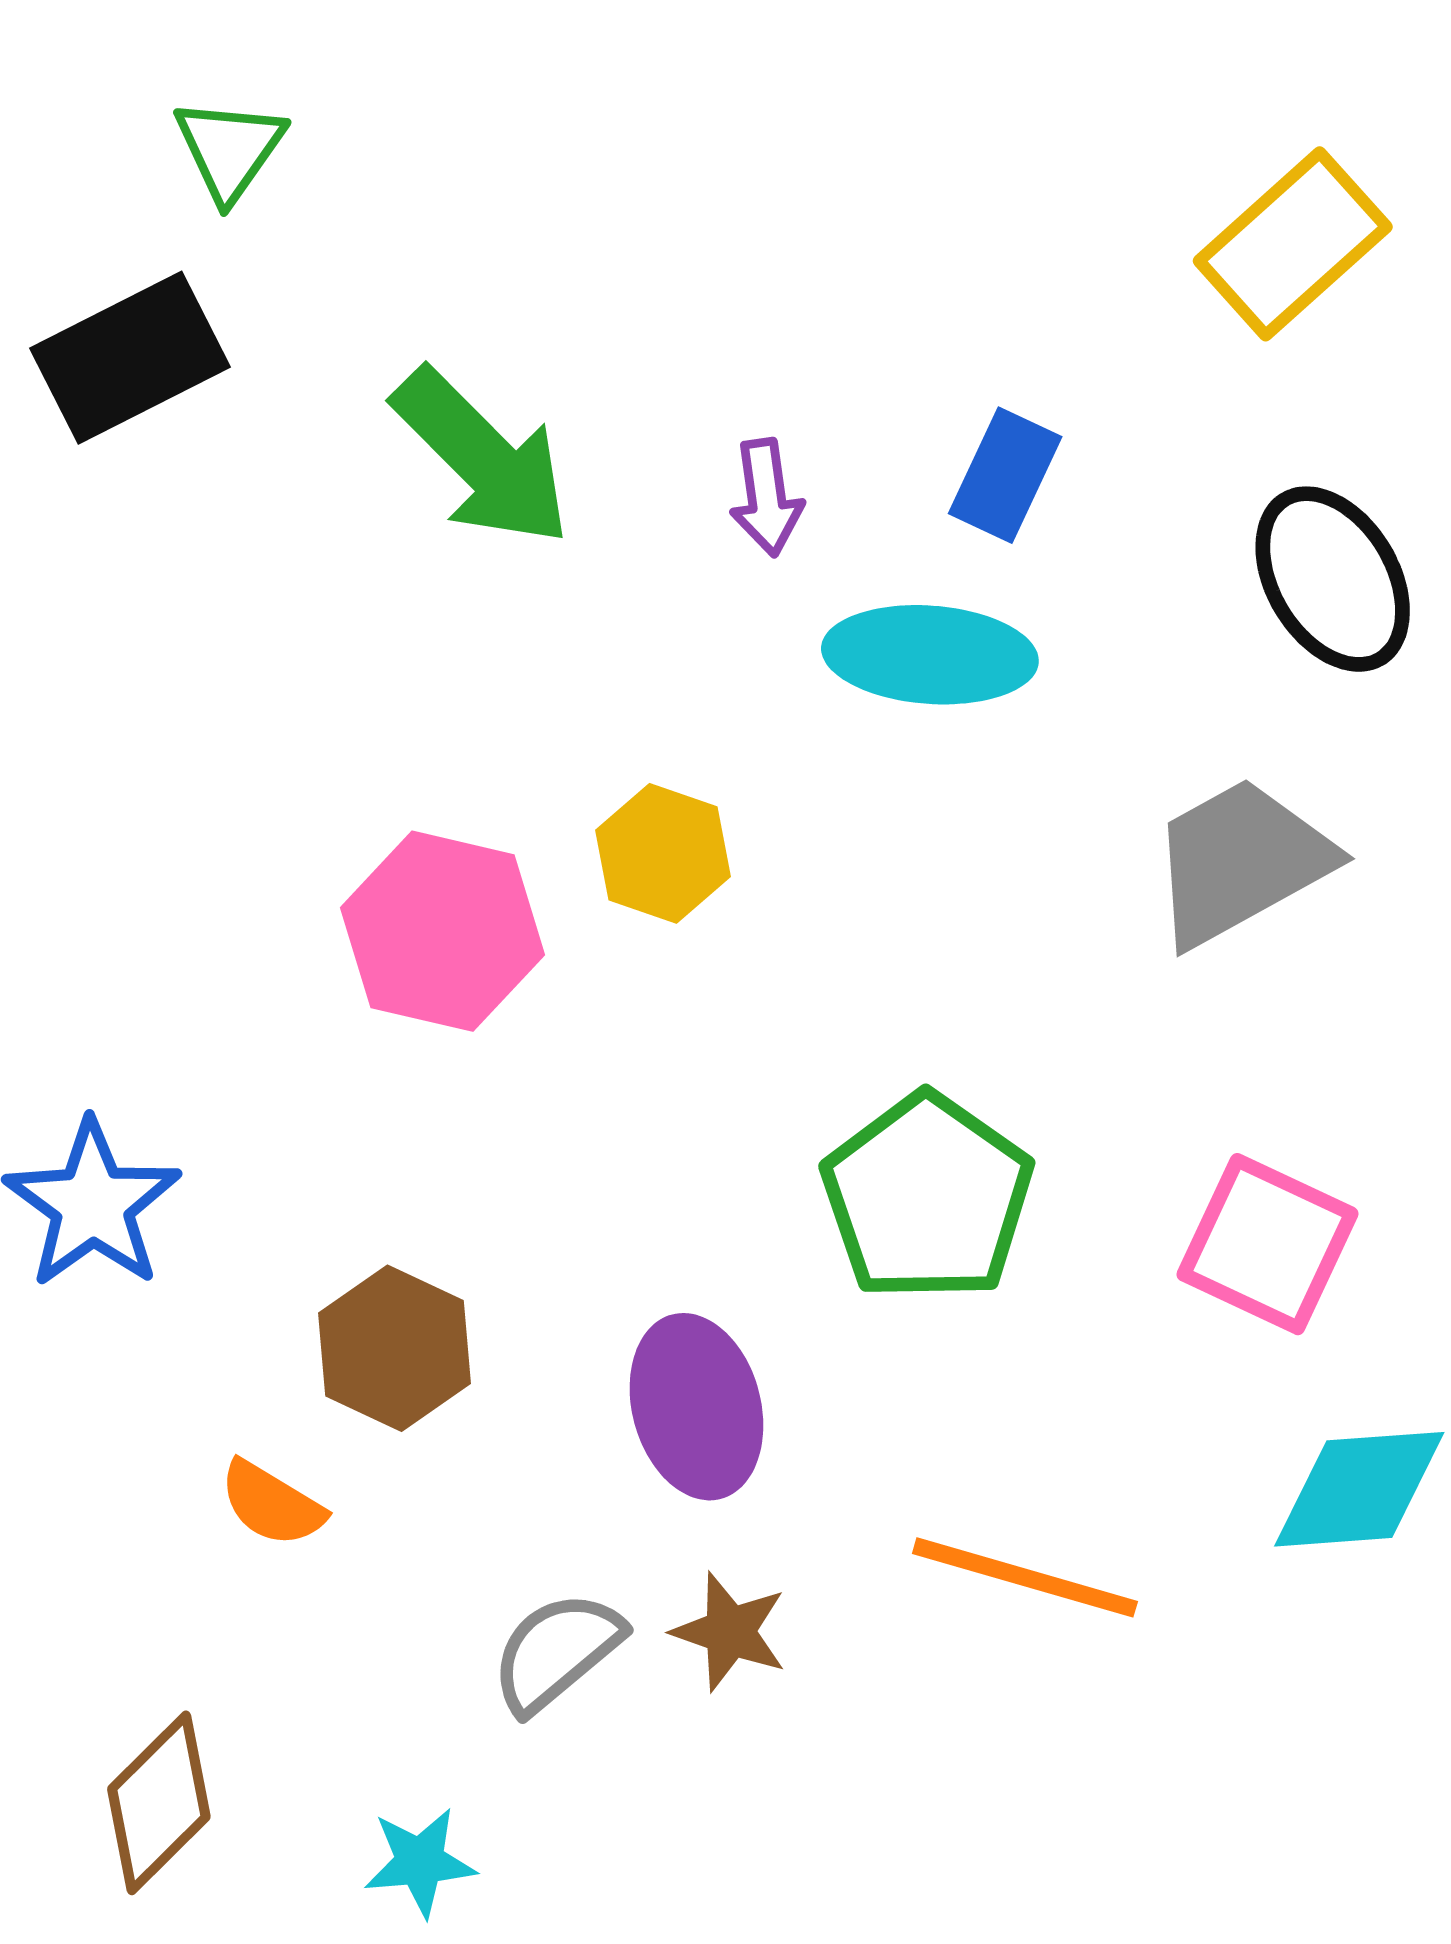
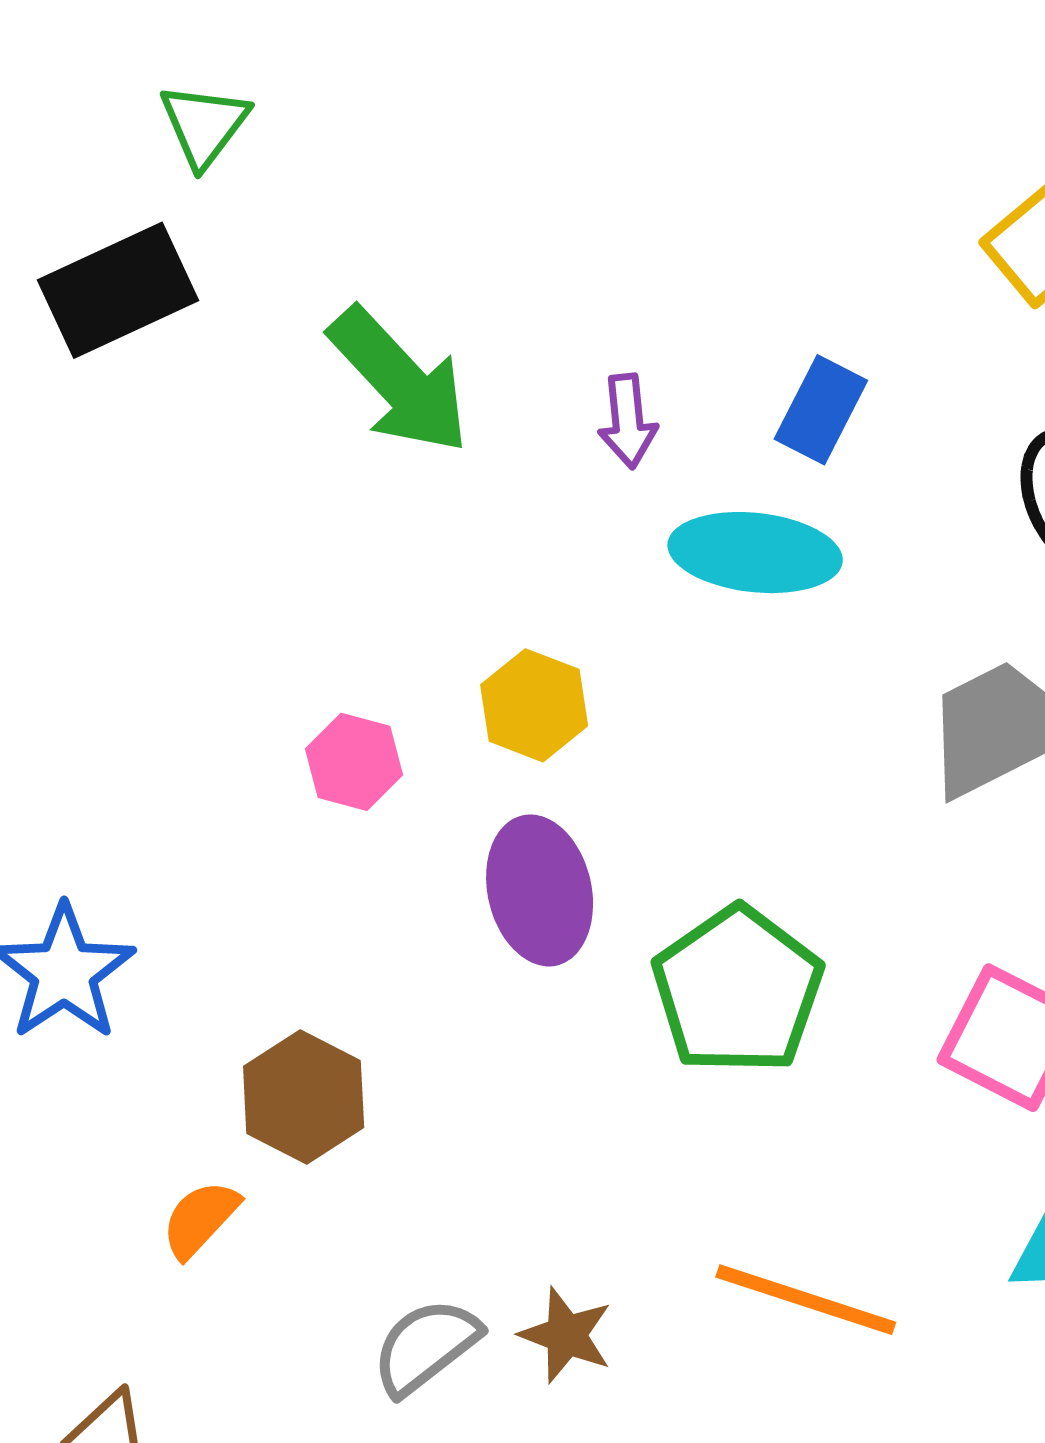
pink hexagon: (442, 931) -> (354, 762), size x0.6
purple ellipse: (696, 1407) -> (540, 890), moved
orange semicircle: (272, 1504) -> (200, 1219), turned 100

